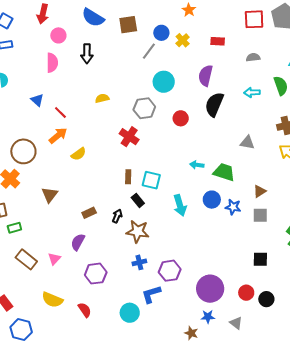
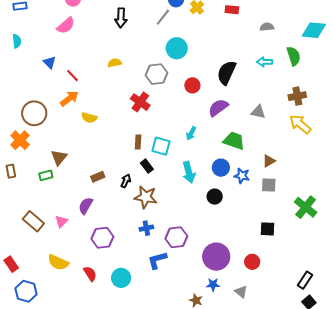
black arrow: (87, 54) -> (121, 18), moved
pink semicircle: (52, 63) -> (66, 25), turned 48
purple semicircle: (206, 76) -> (218, 108), moved, turned 40
yellow semicircle: (79, 154) -> (89, 118), turned 49
cyan arrow: (197, 165) -> (191, 133), moved, turned -72
green rectangle: (14, 228) -> (46, 175), moved
black circle: (266, 299) -> (215, 197), moved
cyan circle: (130, 313) -> (121, 278), moved

